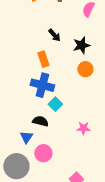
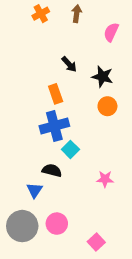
black star: (81, 45) -> (103, 77), turned 30
blue cross: (42, 85) -> (54, 126), turned -30
pink circle: (43, 153) -> (57, 224), moved

